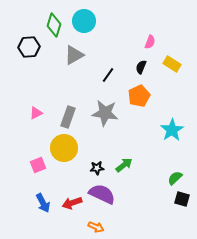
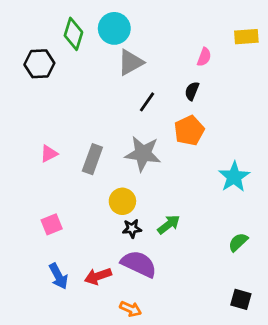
gray triangle: (74, 55) -> (131, 62), moved
yellow rectangle: (172, 64) -> (246, 37), moved, turned -36
yellow circle: (64, 148) -> (122, 201), moved, size x0.7
black square: (182, 199) -> (241, 299), moved

